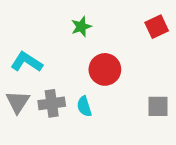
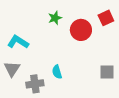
red circle: (105, 69) -> (81, 30), moved
gray cross: (52, 103) -> (35, 84), moved

